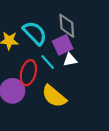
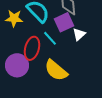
white triangle: (70, 60) -> (79, 34), moved, turned -32

